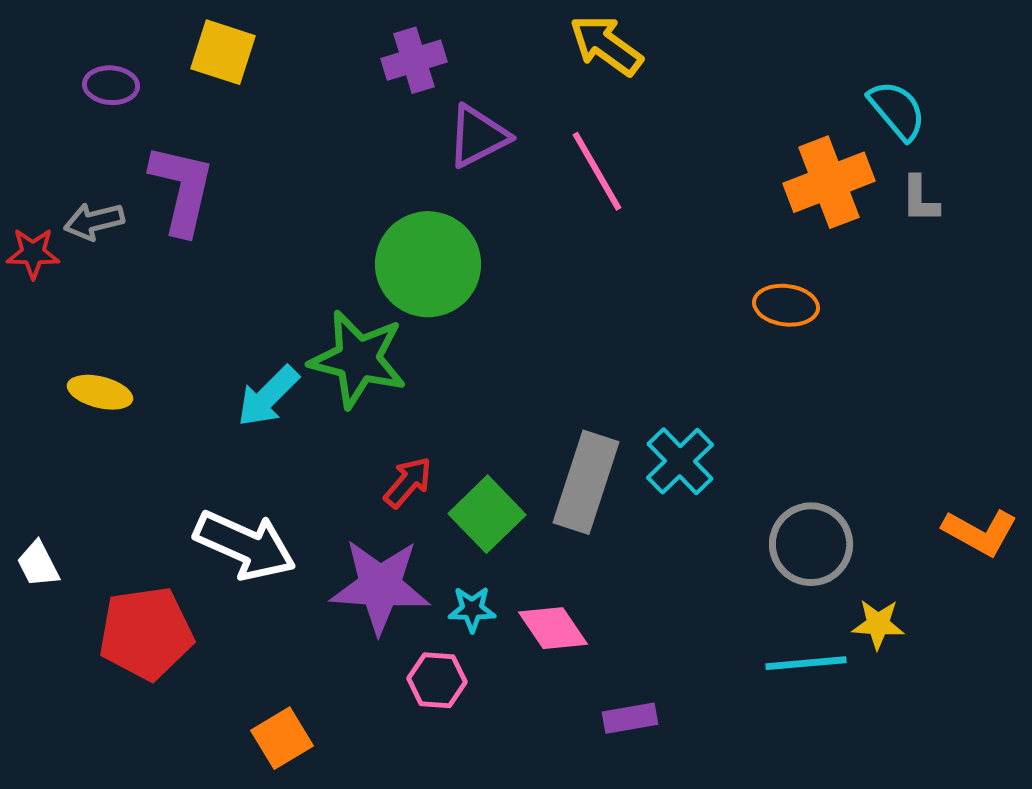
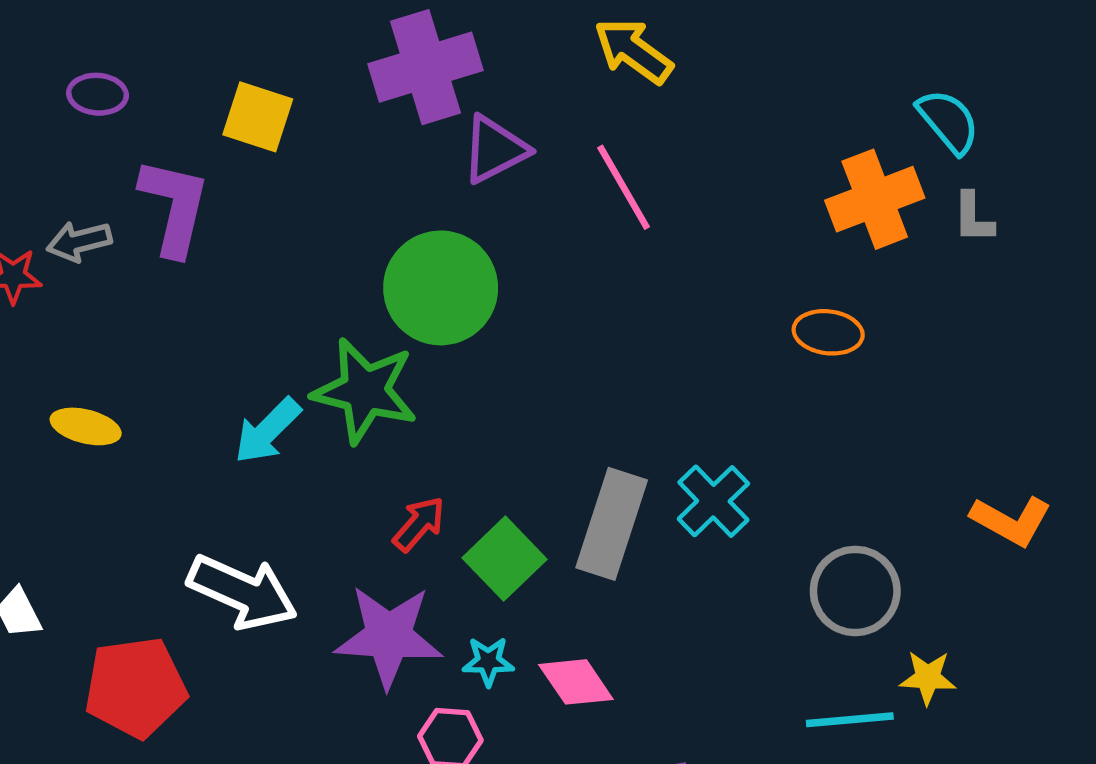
yellow square: (223, 52) -> (258, 117), moved
purple cross: (414, 60) -> (425, 67), size x1.6
orange L-shape: (980, 532) -> (1011, 521), moved

